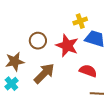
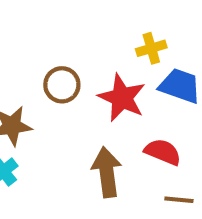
brown arrow: (44, 73) -> (107, 172), moved, turned -55

